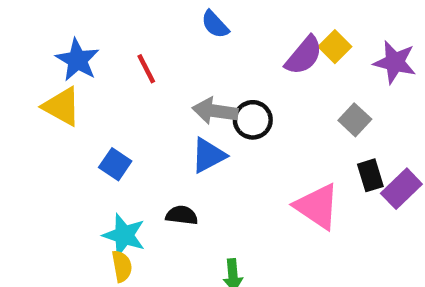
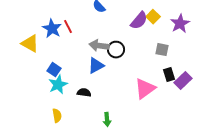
blue star: (77, 60) -> (52, 29), moved
purple star: (395, 62) -> (180, 24), turned 30
gray square: (355, 120) -> (162, 50), turned -32
pink triangle: (317, 206) -> (145, 89), turned 50
cyan star: (124, 235) -> (58, 85), moved, turned 30

